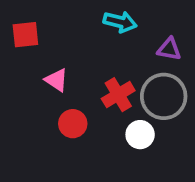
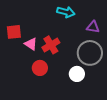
red square: (25, 35) -> (14, 32), moved
red cross: (118, 95) -> (51, 45), moved

